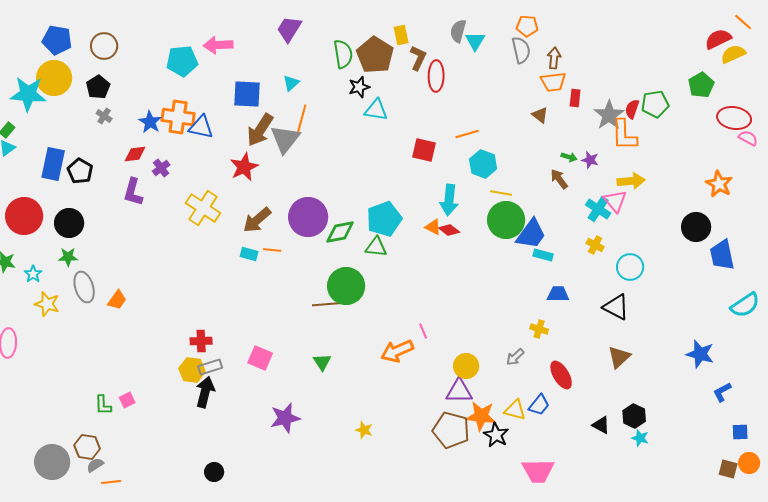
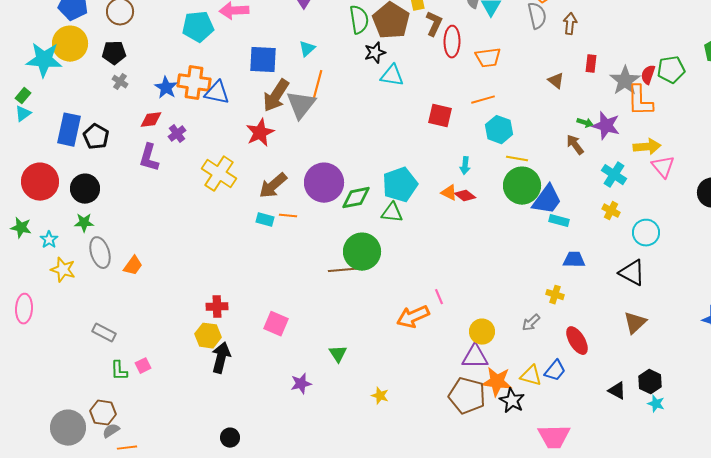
orange trapezoid: (553, 82) -> (488, 58), moved
black pentagon: (98, 87) -> (114, 53), turned 30
purple star: (590, 160) -> (606, 126), size x1.6
cyan arrow: (449, 200) -> (465, 166), size x0.6
pink triangle: (615, 201) -> (663, 167), moved
green triangle: (322, 362) -> (338, 354), moved
gray rectangle: (210, 367) -> (104, 333), moved, turned 45
purple star: (285, 418) -> (301, 384), size x0.7

